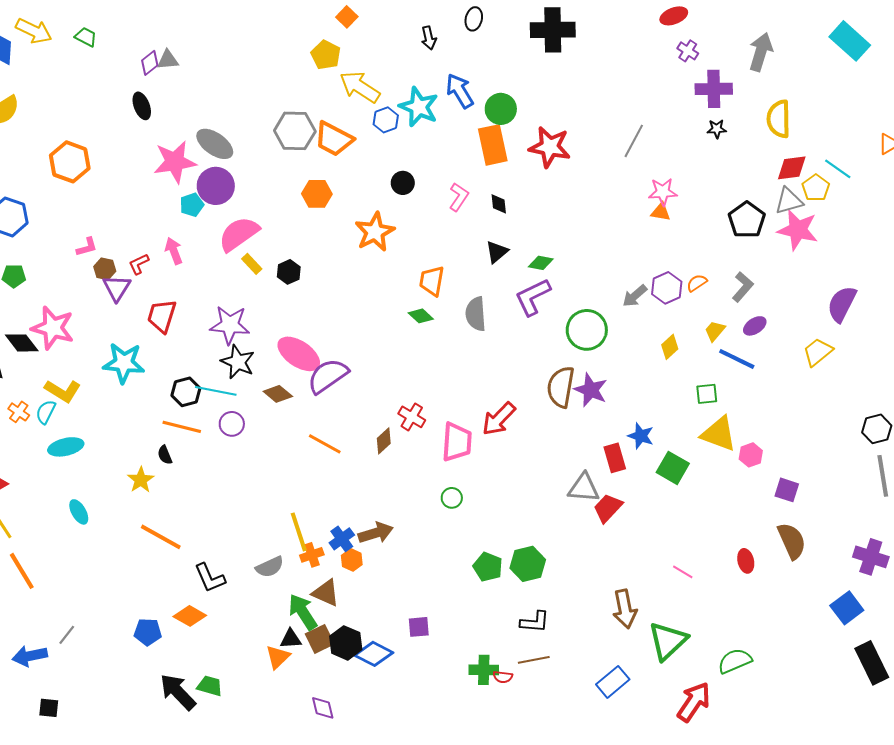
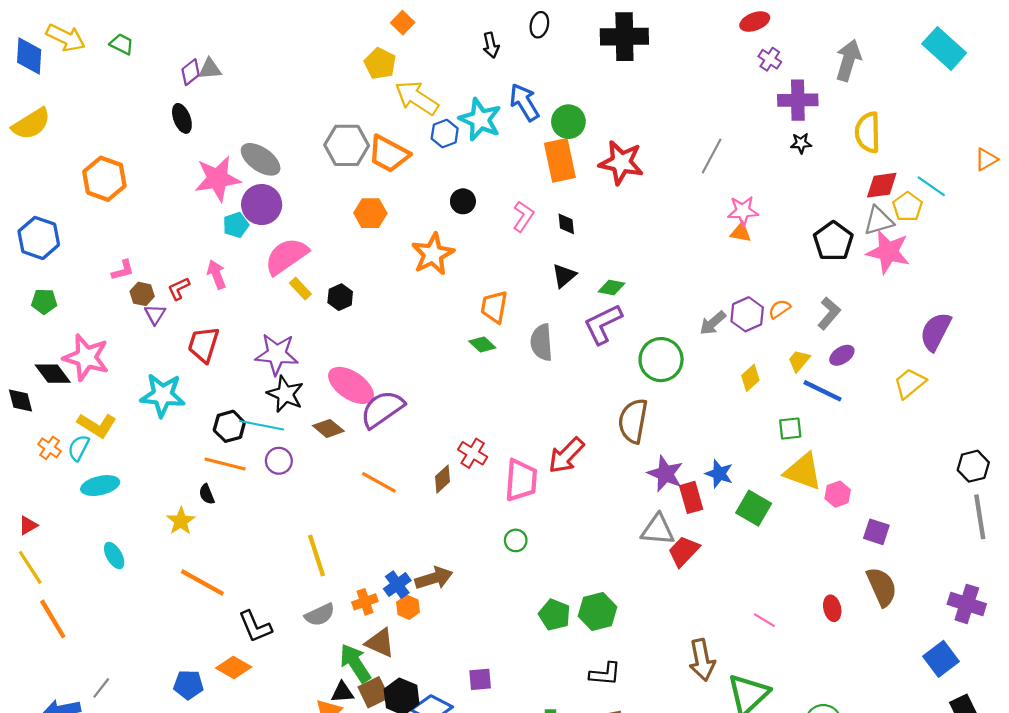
purple triangle: (117, 288) -> (155, 314), size x0.7
purple star: (591, 390) -> (665, 474), moved
yellow line: (299, 532) -> (317, 556), moved

